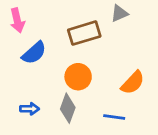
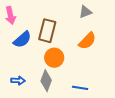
brown rectangle: (84, 33) -> (47, 31), moved, turned -60
orange semicircle: (133, 83) -> (87, 41), moved

